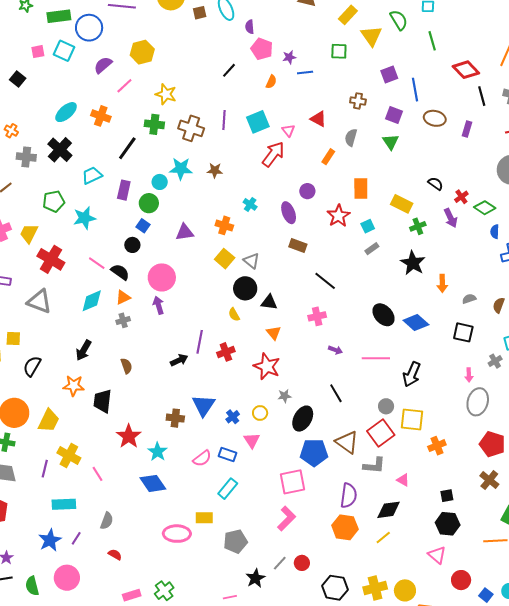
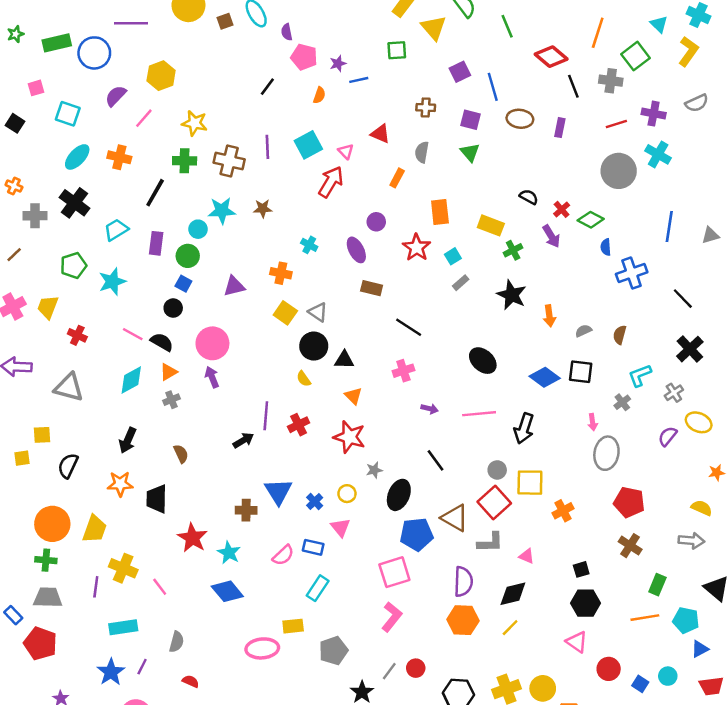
cyan square: (64, 51) -> (68, 114), moved
red cross: (51, 259) -> (77, 335), size x0.6
blue diamond: (416, 322) -> (545, 377), moved

